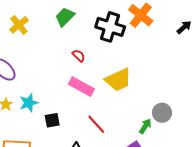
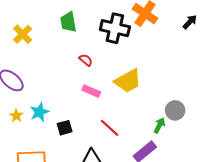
green trapezoid: (65, 17) -> (68, 22), turned -50
pink rectangle: (81, 87) -> (91, 91), size x0.7

